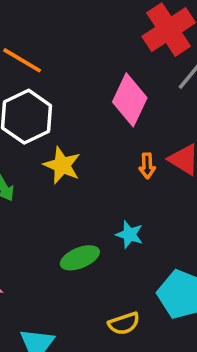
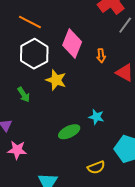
pink diamond: (130, 100) -> (72, 43), moved
orange arrow: (147, 166) -> (101, 56), moved

